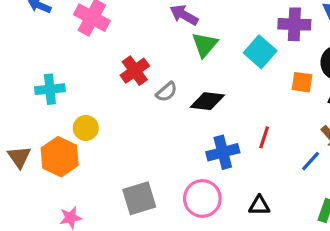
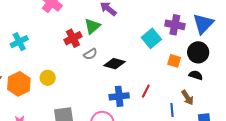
green triangle: (205, 45) -> (92, 26), moved
cyan cross: (50, 89) -> (19, 42), turned -30
yellow circle: (86, 128) -> (48, 78), moved
blue line: (311, 161) -> (172, 110), turned -56

